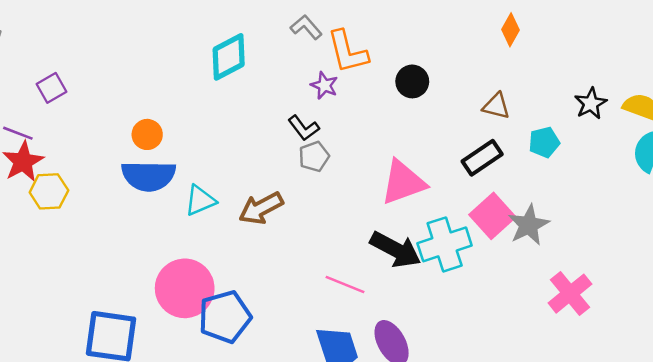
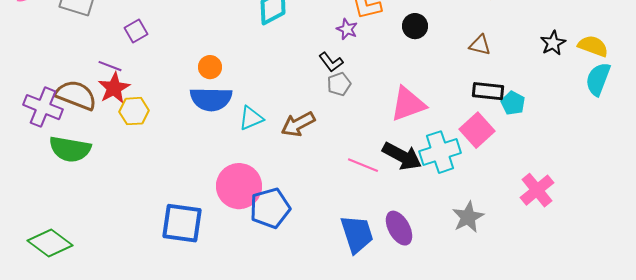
cyan pentagon: (544, 142) -> (513, 103), moved, turned -30
black rectangle: (482, 158) -> (488, 91), moved, turned 40
gray star: (529, 225) -> (468, 217), moved
pink line: (345, 284) -> (363, 165), moved

